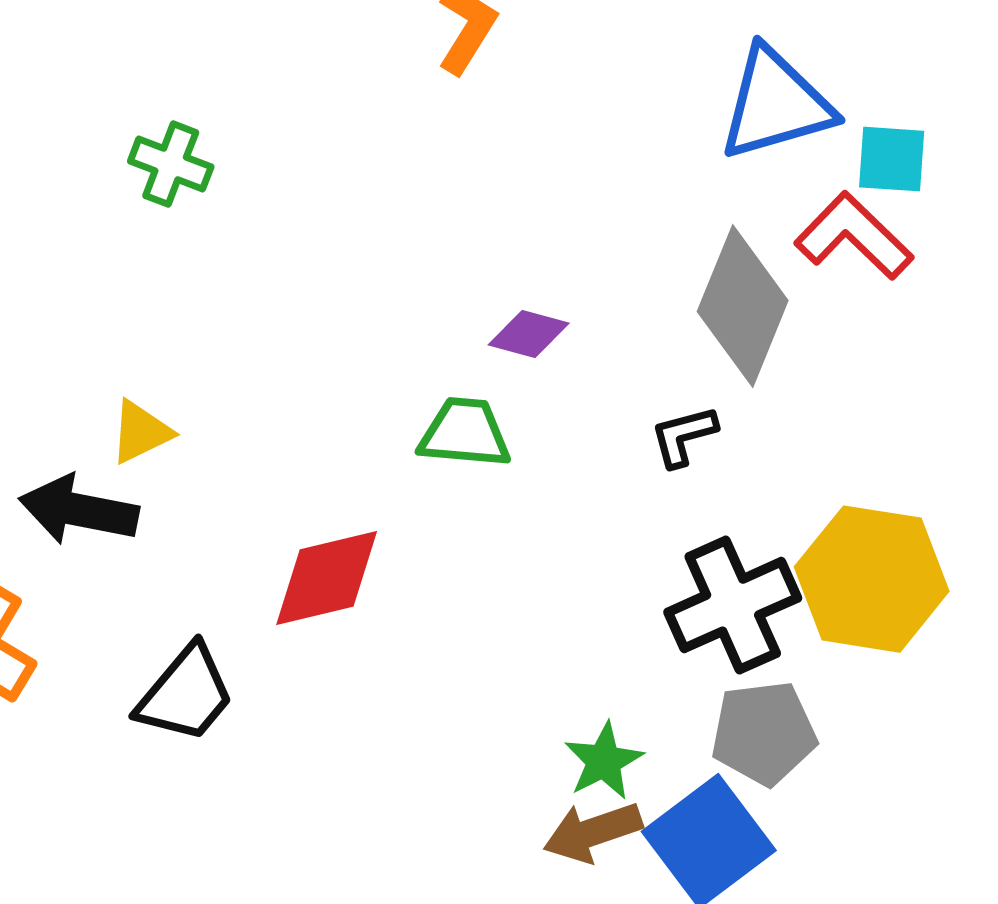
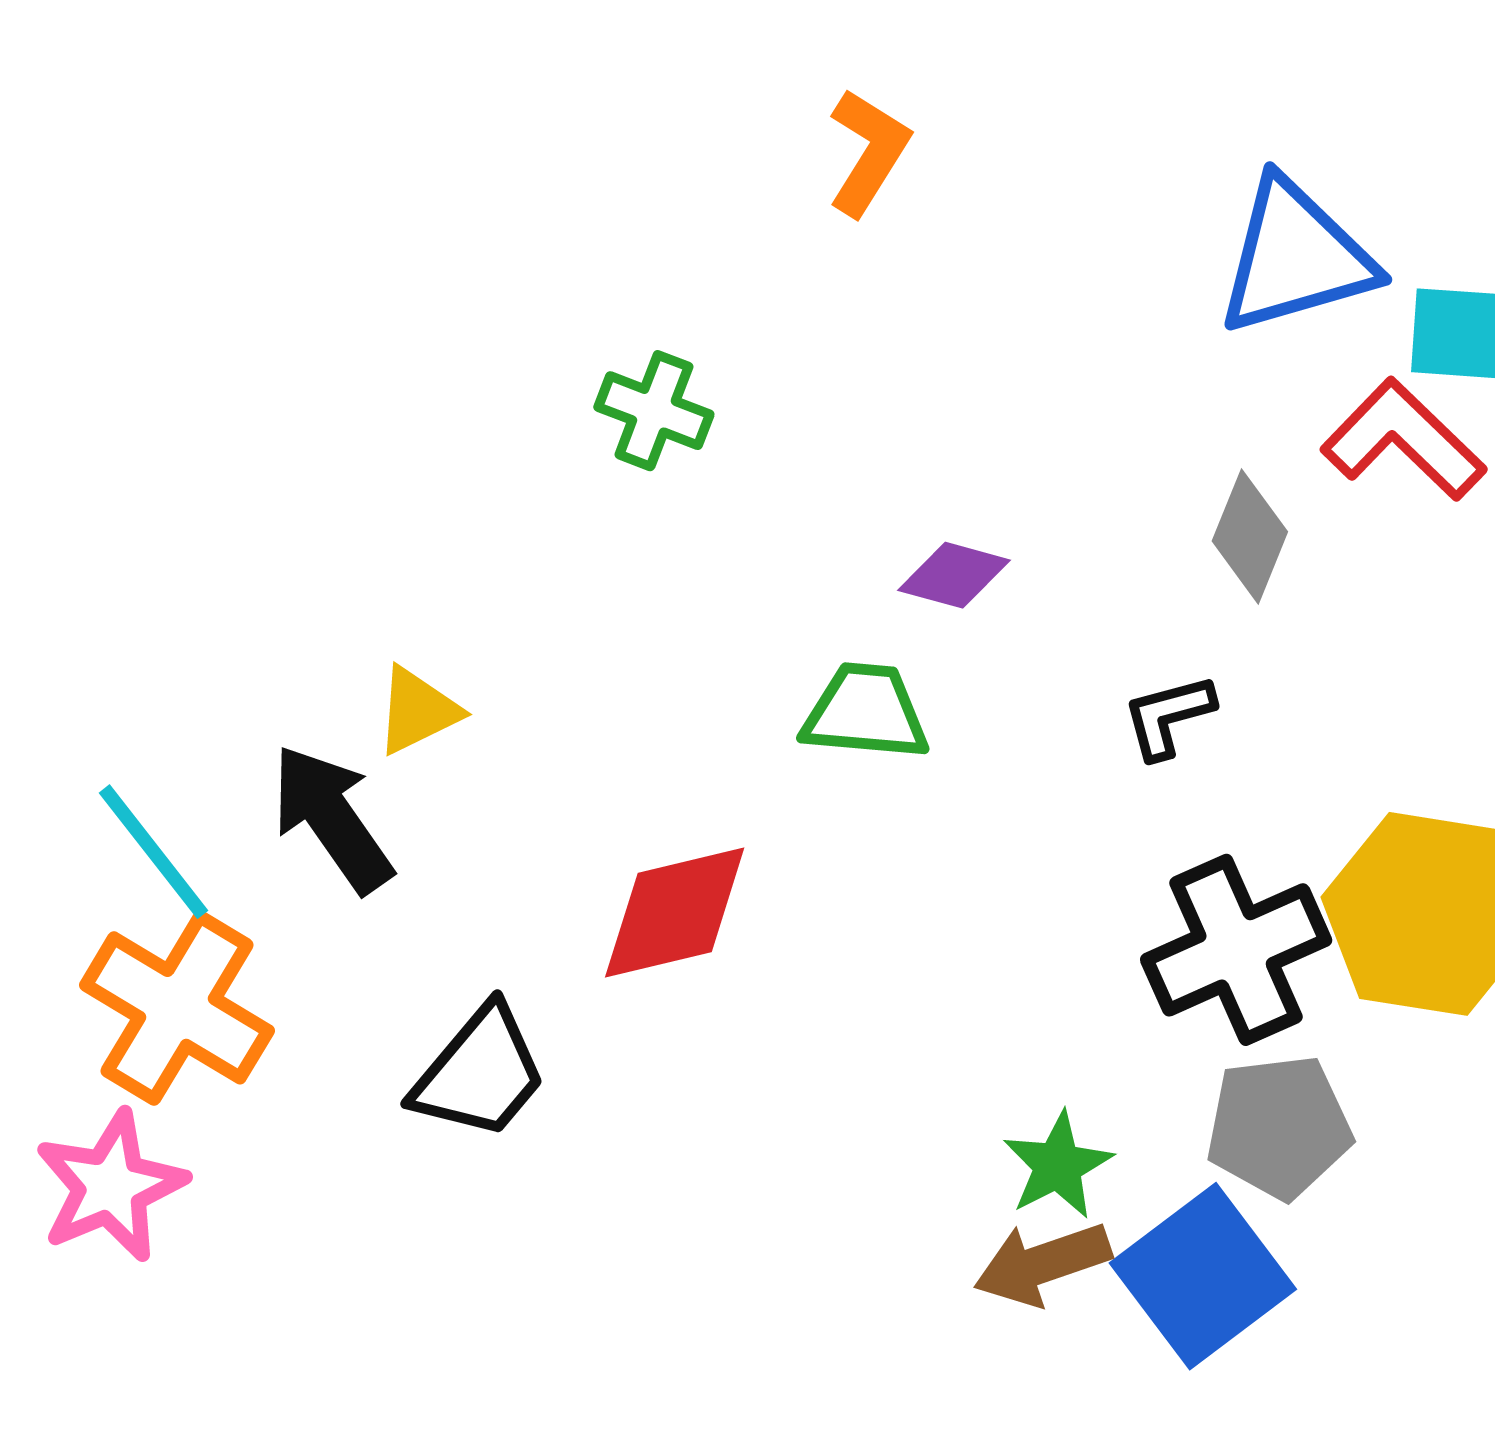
green cross: (171, 164) -> (654, 411), moved
gray diamond: (743, 306) -> (1250, 536), size x0.6
black arrow: (79, 510) -> (332, 819), turned 44

